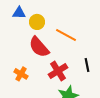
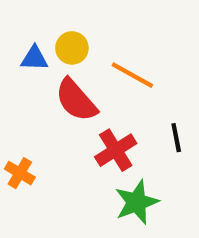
blue triangle: (19, 13) -> (34, 58), moved
orange cross: (21, 74) -> (20, 173), moved

